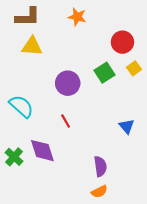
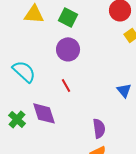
green square: (105, 73) -> (68, 17), moved, turned -30

